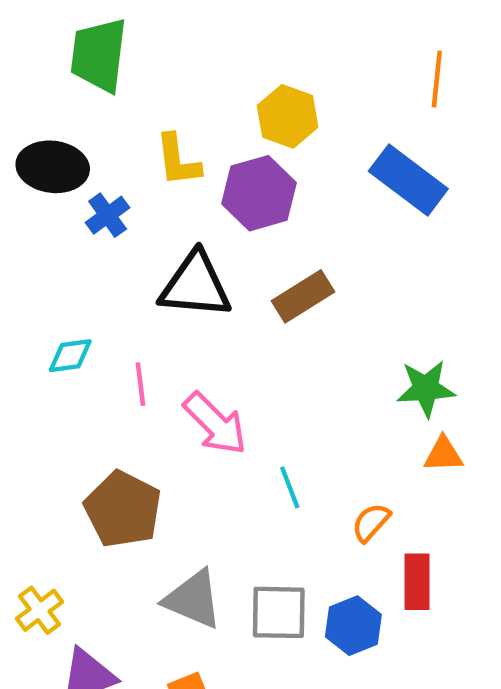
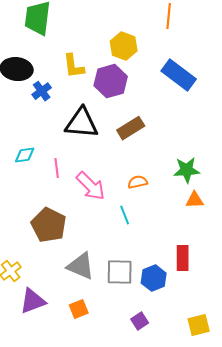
orange line: (437, 79) -> (169, 16), moved
orange semicircle: (371, 522) -> (138, 182), moved, turned 36

